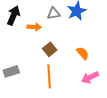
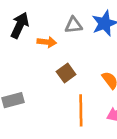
orange line: (49, 76) -> (81, 110), moved

